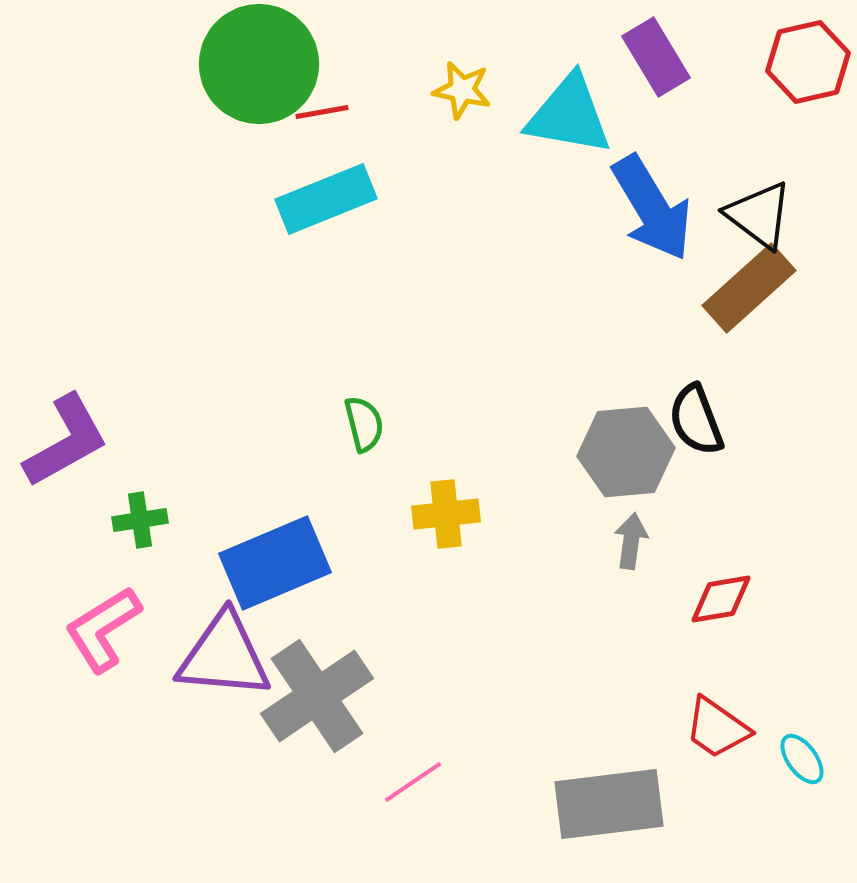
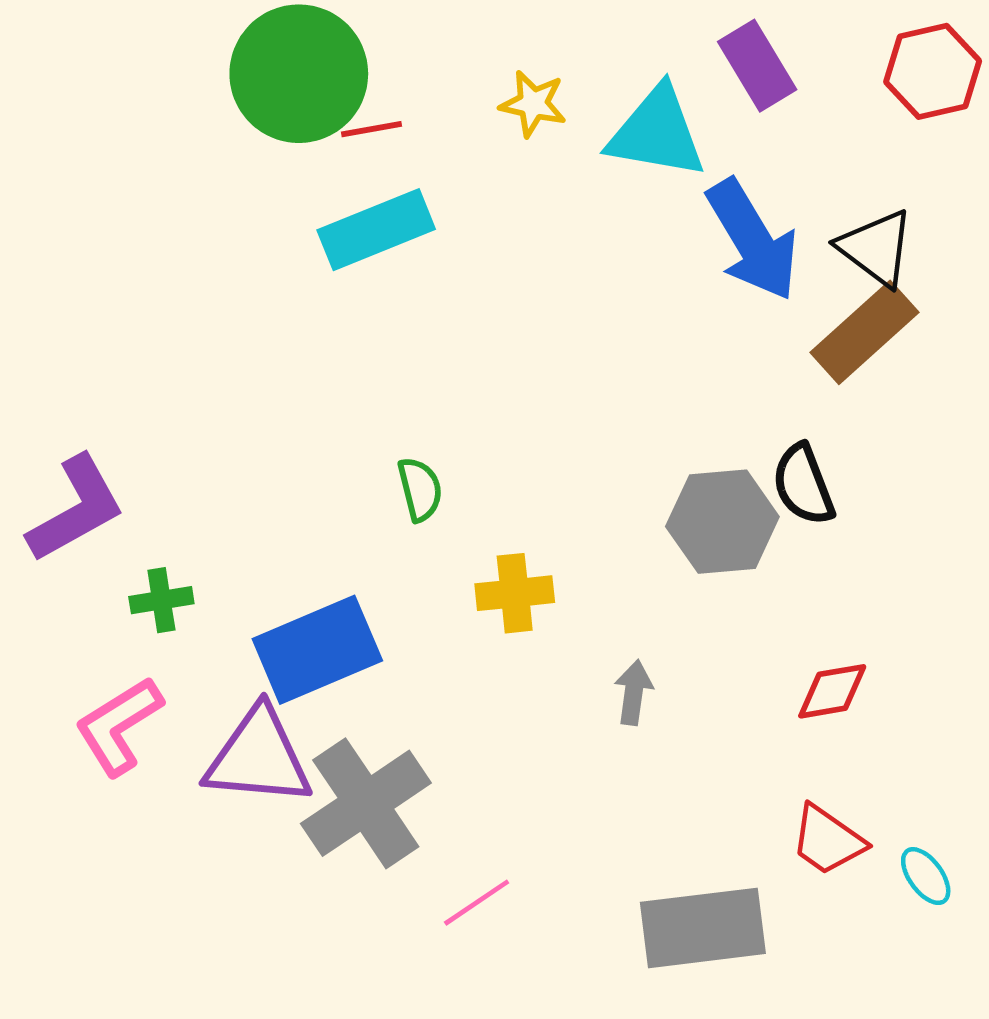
gray arrow: (631, 541) -> (634, 692), moved

